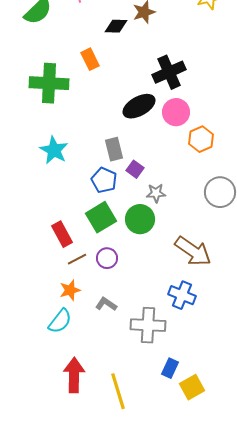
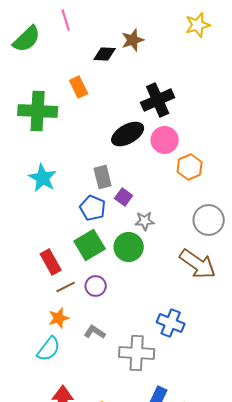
brown arrow: (193, 251) -> (198, 264), moved

